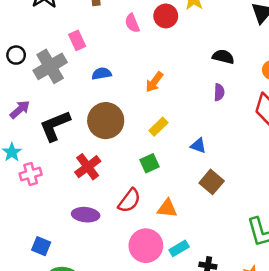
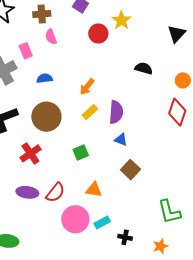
pink semicircle: (132, 23) -> (51, 37), moved
purple semicircle: (219, 92) -> (116, 112), moved, size x1.6
yellow rectangle: (158, 127) -> (90, 112), moved
red semicircle: (129, 201) -> (55, 193), moved

